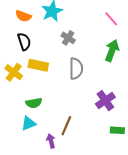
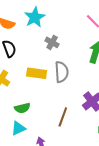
yellow rectangle: (38, 65) -> (37, 73), moved
brown line: (66, 126) -> (63, 117), moved

